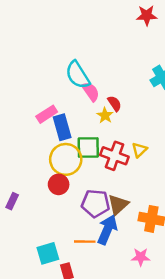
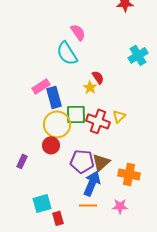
pink semicircle: (91, 92) -> (78, 32), moved
purple rectangle: (12, 201) -> (22, 161), moved
orange line: (85, 242) -> (88, 205), moved

